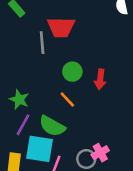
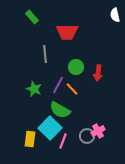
gray line: (42, 43) -> (45, 54), moved
purple line: (23, 125) -> (58, 85), moved
cyan square: (39, 149) -> (50, 128), turned 35

